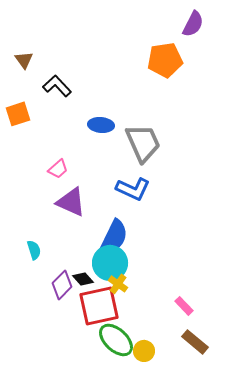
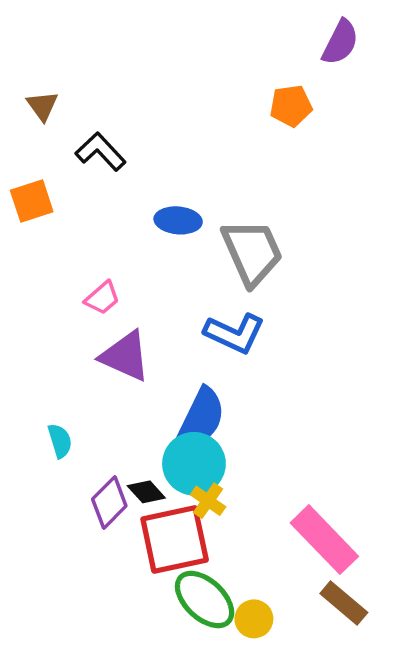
orange pentagon: (165, 60) -> (291, 106), size x0.7
pink rectangle: (184, 306) -> (324, 540), size x2.0

